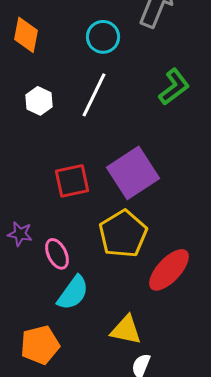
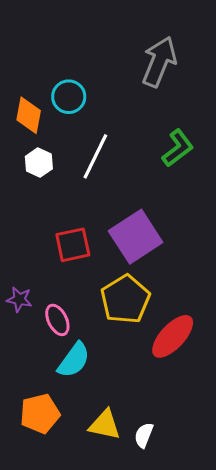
orange diamond: (26, 35) -> (29, 115), moved
cyan circle: (103, 37) -> (69, 97), moved
yellow triangle: (126, 330) -> (105, 425), moved

